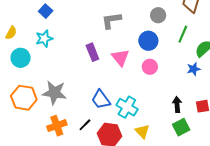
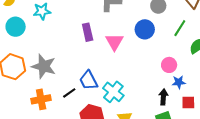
pink circle: (150, 67) -> (169, 65), moved
blue star: (194, 69) -> (179, 82), moved
black line: (85, 125) -> (69, 93), moved

